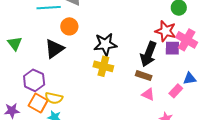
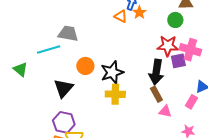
orange circle: (69, 26) -> (85, 66), moved
green triangle: (15, 43) -> (20, 69), moved
brown rectangle: (144, 76) -> (156, 94), turned 56
purple hexagon: (34, 80) -> (64, 122), moved

